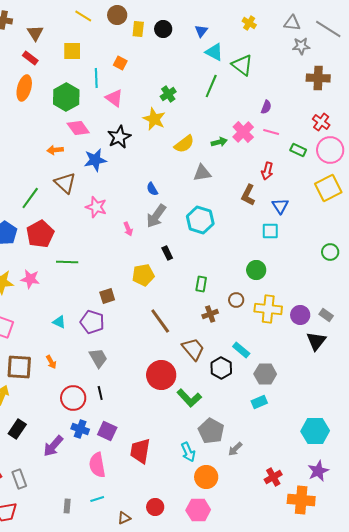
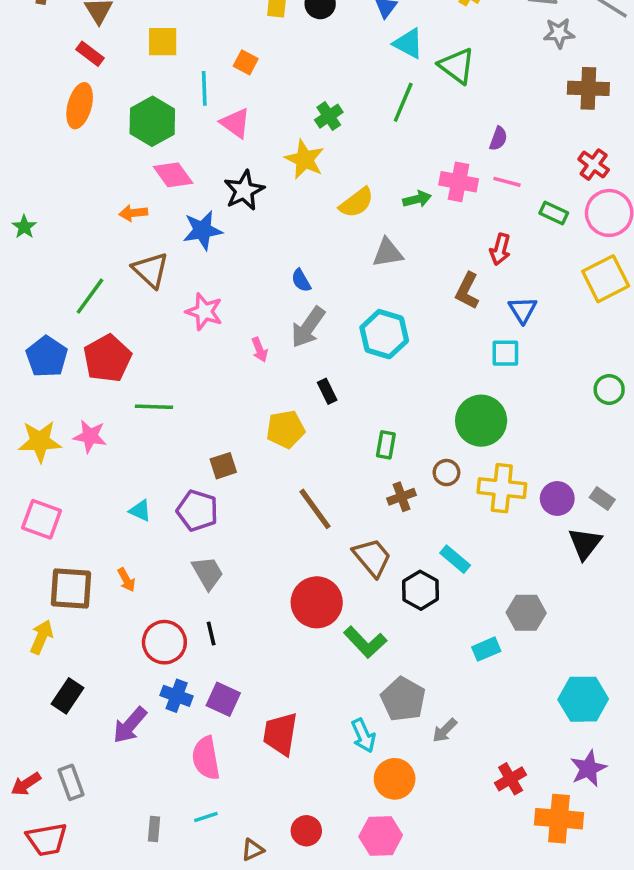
pink cross: (243, 132) -> (459, 182), turned -35
green circle: (256, 270) -> (481, 421), size x1.5
gray hexagon: (265, 374) -> (526, 613), moved

